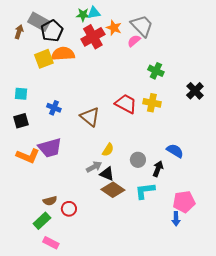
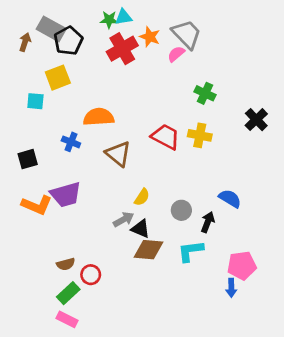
orange semicircle: (63, 54) -> (99, 117), moved
cyan square: (21, 94) -> (35, 101), moved
brown diamond: (113, 190) -> (149, 250), turned -30
green rectangle: (42, 221) -> (68, 293), moved

